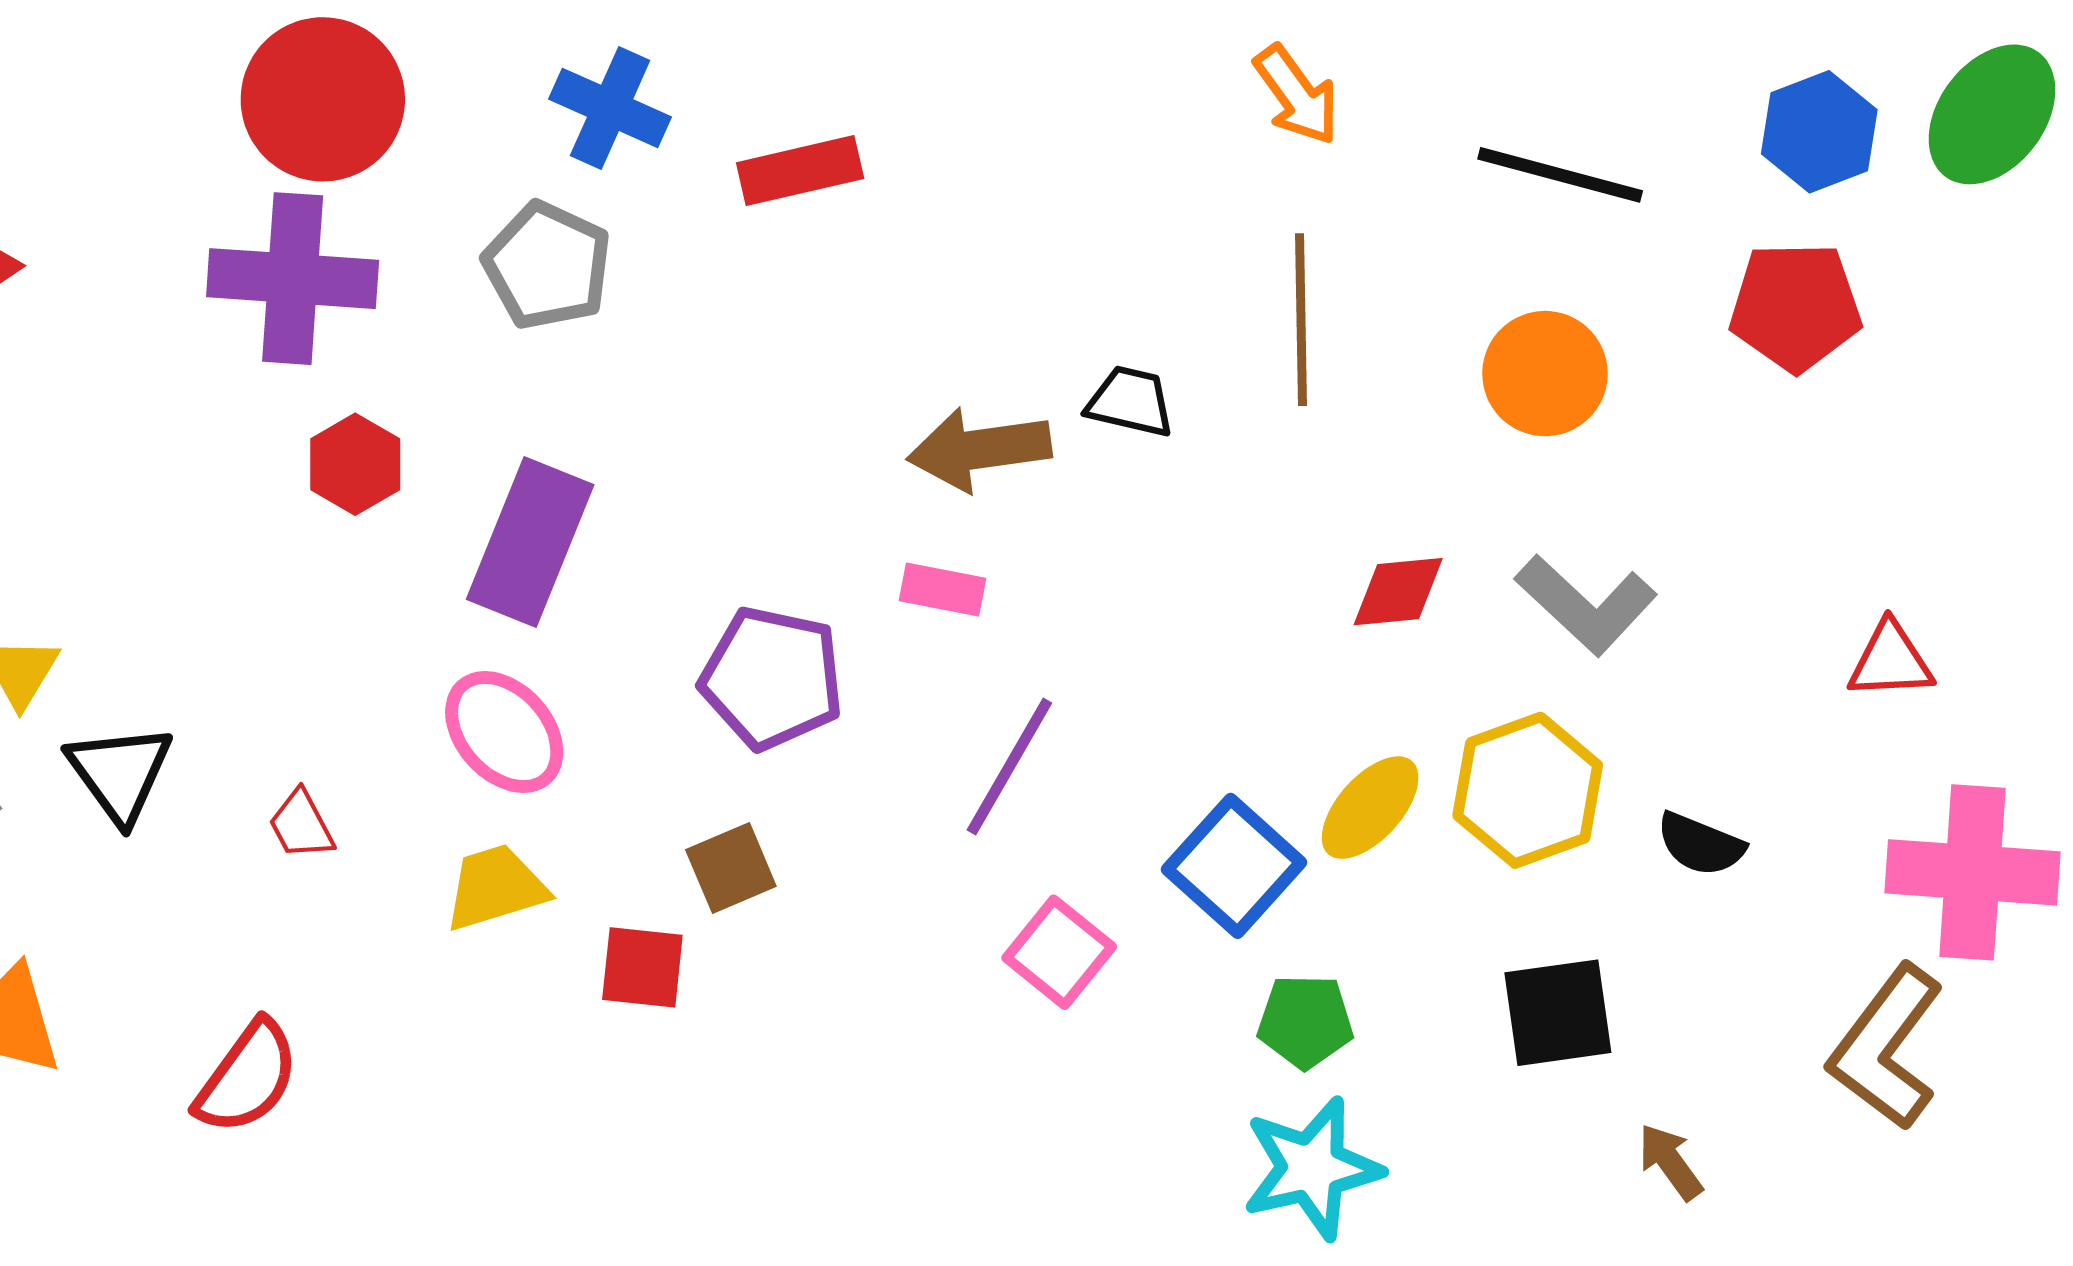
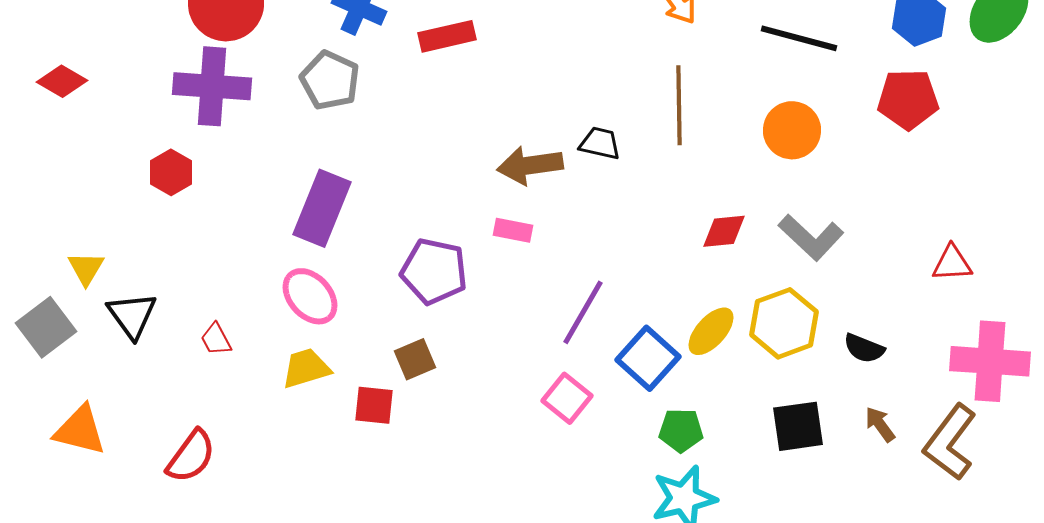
red hexagon: (355, 464) -> (171, 172), moved
purple line: (1009, 767) -> (583, 312), moved
brown arrow: (1670, 1162) -> (880, 424), moved

